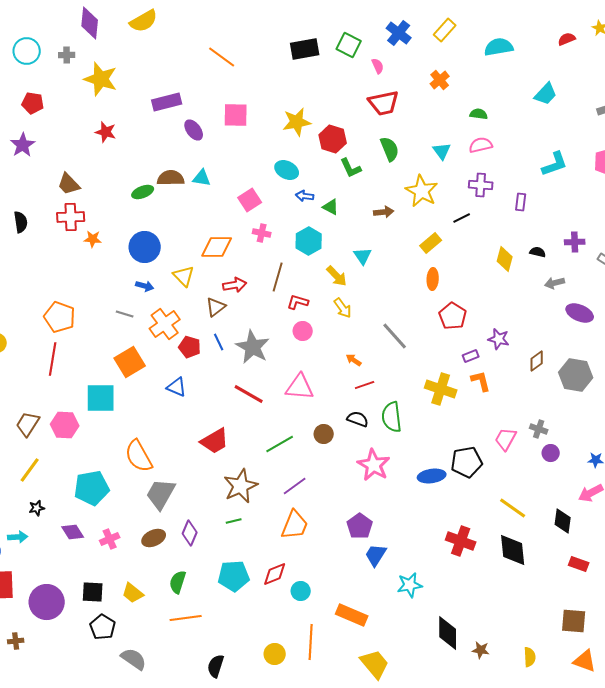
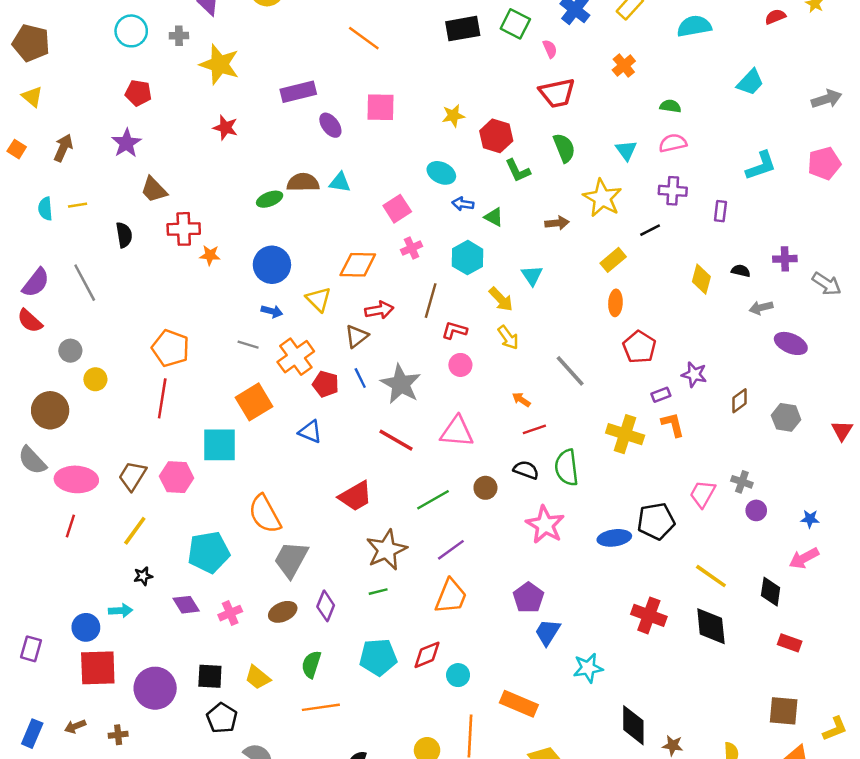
yellow star: (297, 122) -> (453, 116), size x0.7
brown trapezoid: (69, 184) -> (154, 190), moved
pink cross: (262, 233) -> (412, 248), turned -36
gray hexagon: (576, 375) -> (786, 417), size x0.7

